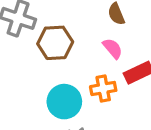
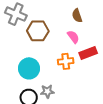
cyan circle: (64, 102) -> (29, 68), moved

